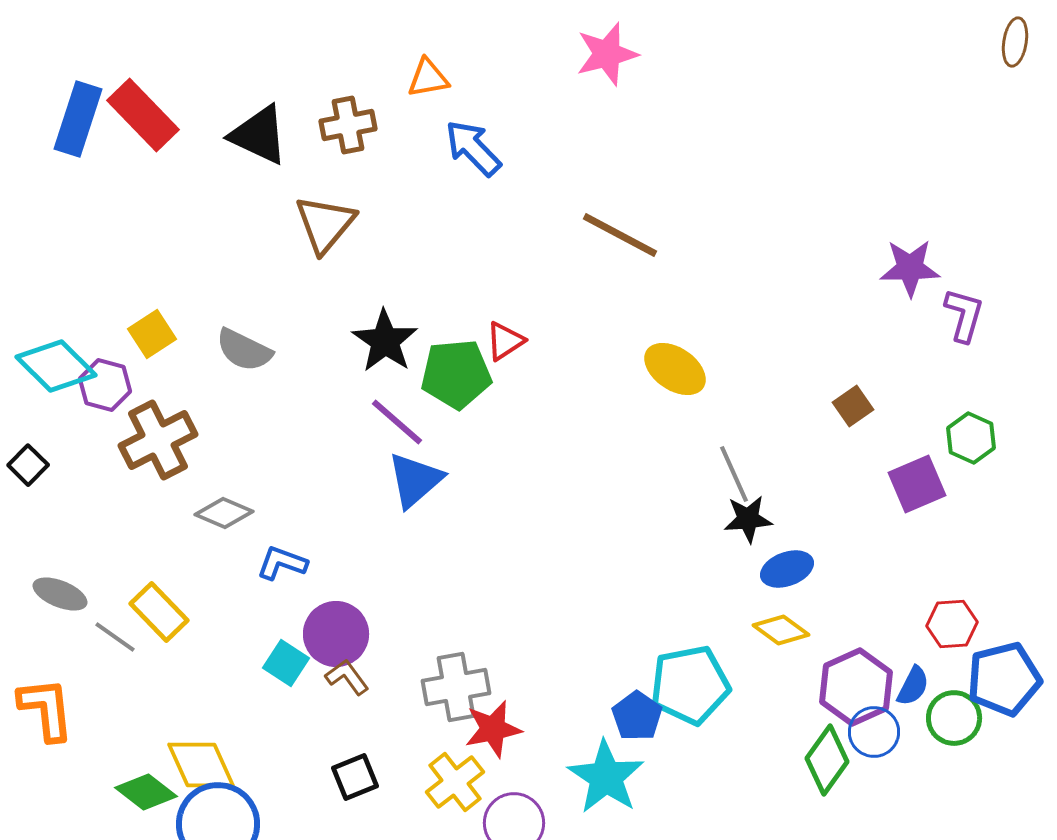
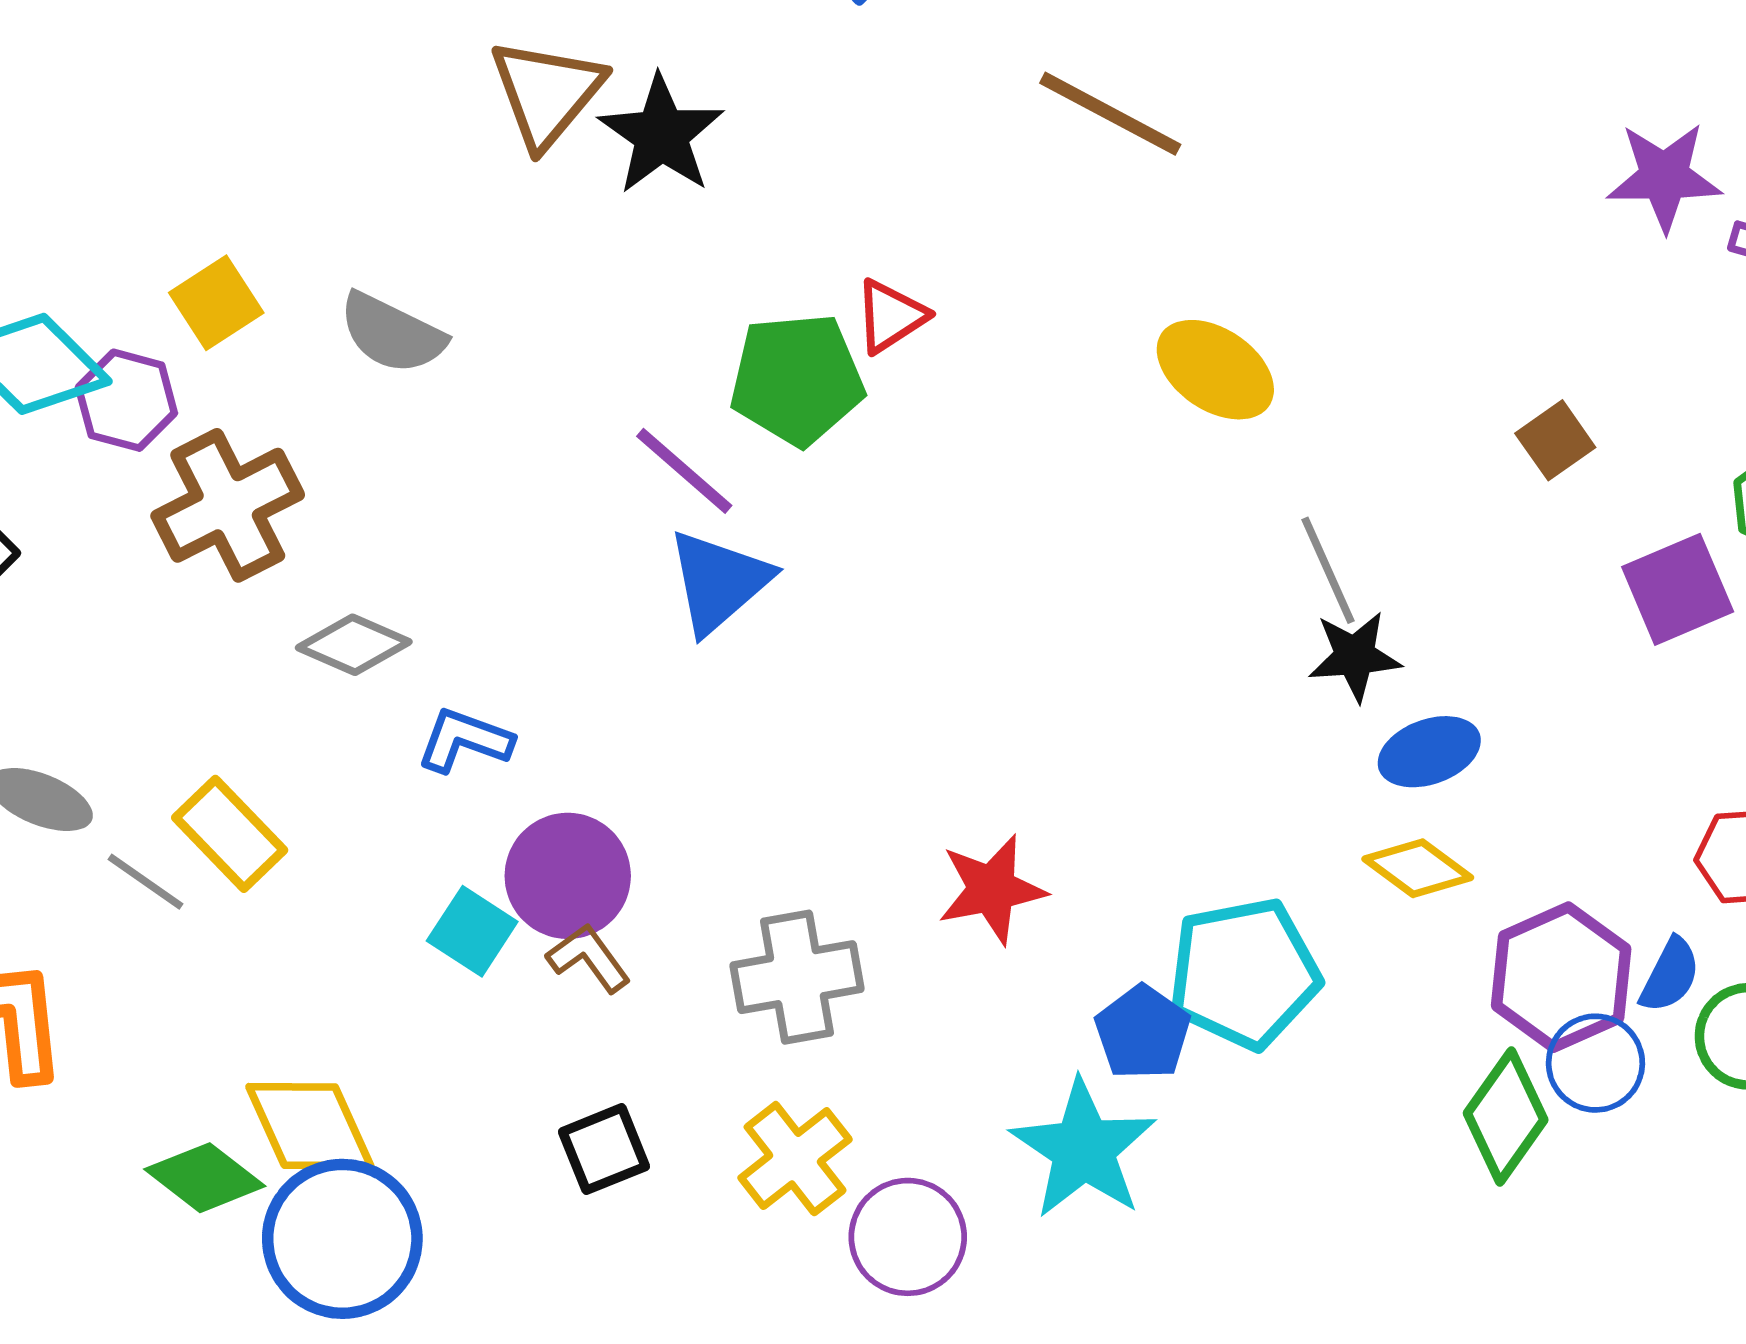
black star: (385, 341) -> (661, 135), moved
red star: (493, 729) -> (992, 889), moved

